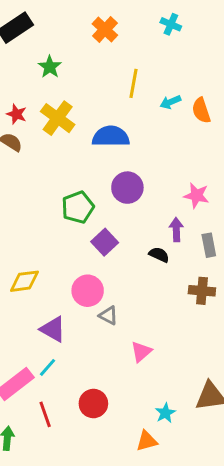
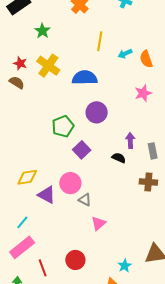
pink star: (196, 196) -> (143, 93), moved, turned -30
purple triangle: (53, 329) -> (47, 195), moved
pink triangle: (141, 352) -> (98, 223), moved
cyan line: (48, 367) -> (22, 222), moved

